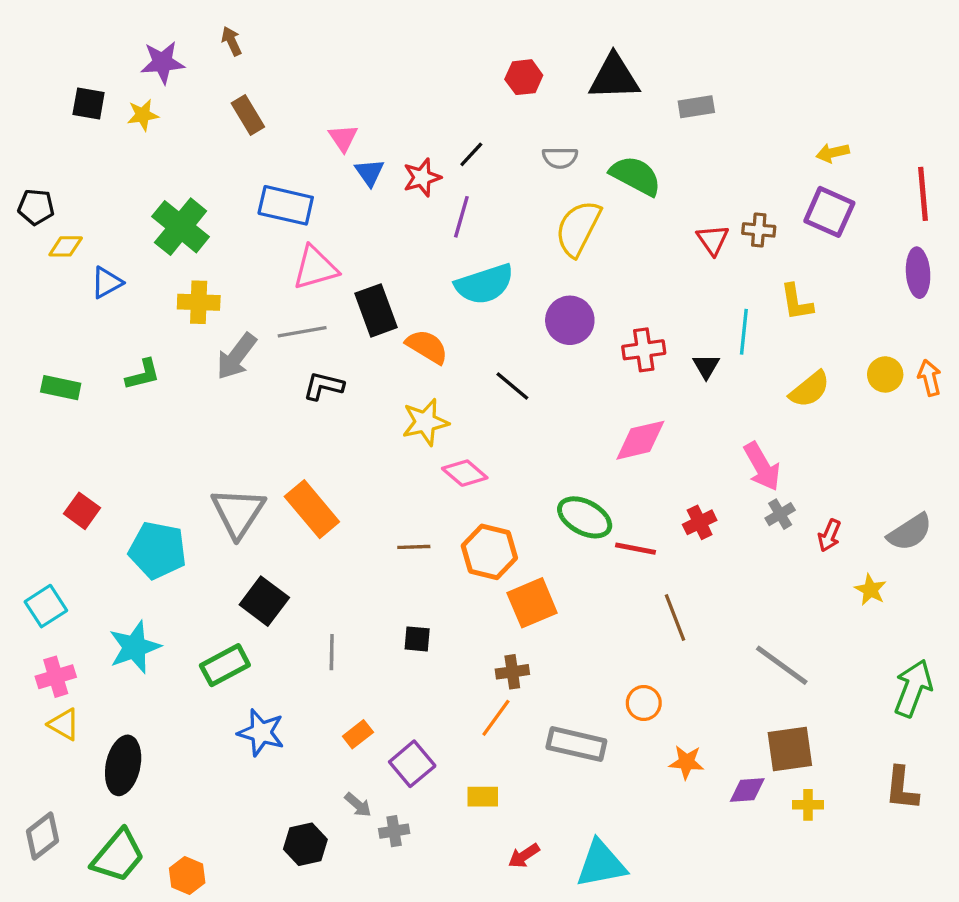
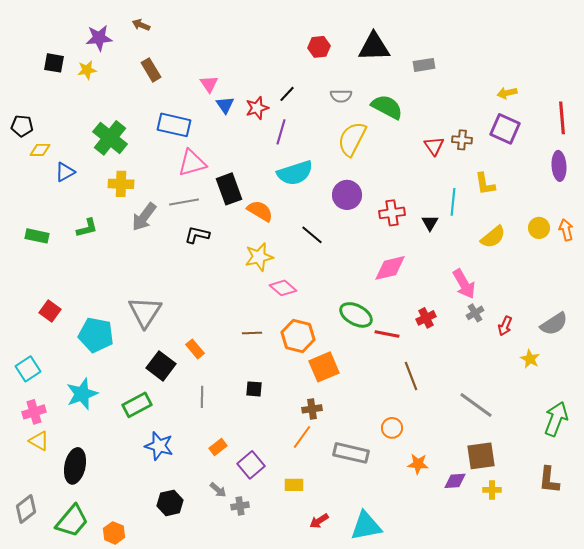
brown arrow: (231, 41) -> (141, 25), turned -42
orange rectangle: (312, 509) -> (195, 349), moved, size x0.6
black hexagon: (305, 844) -> (170, 503), moved

